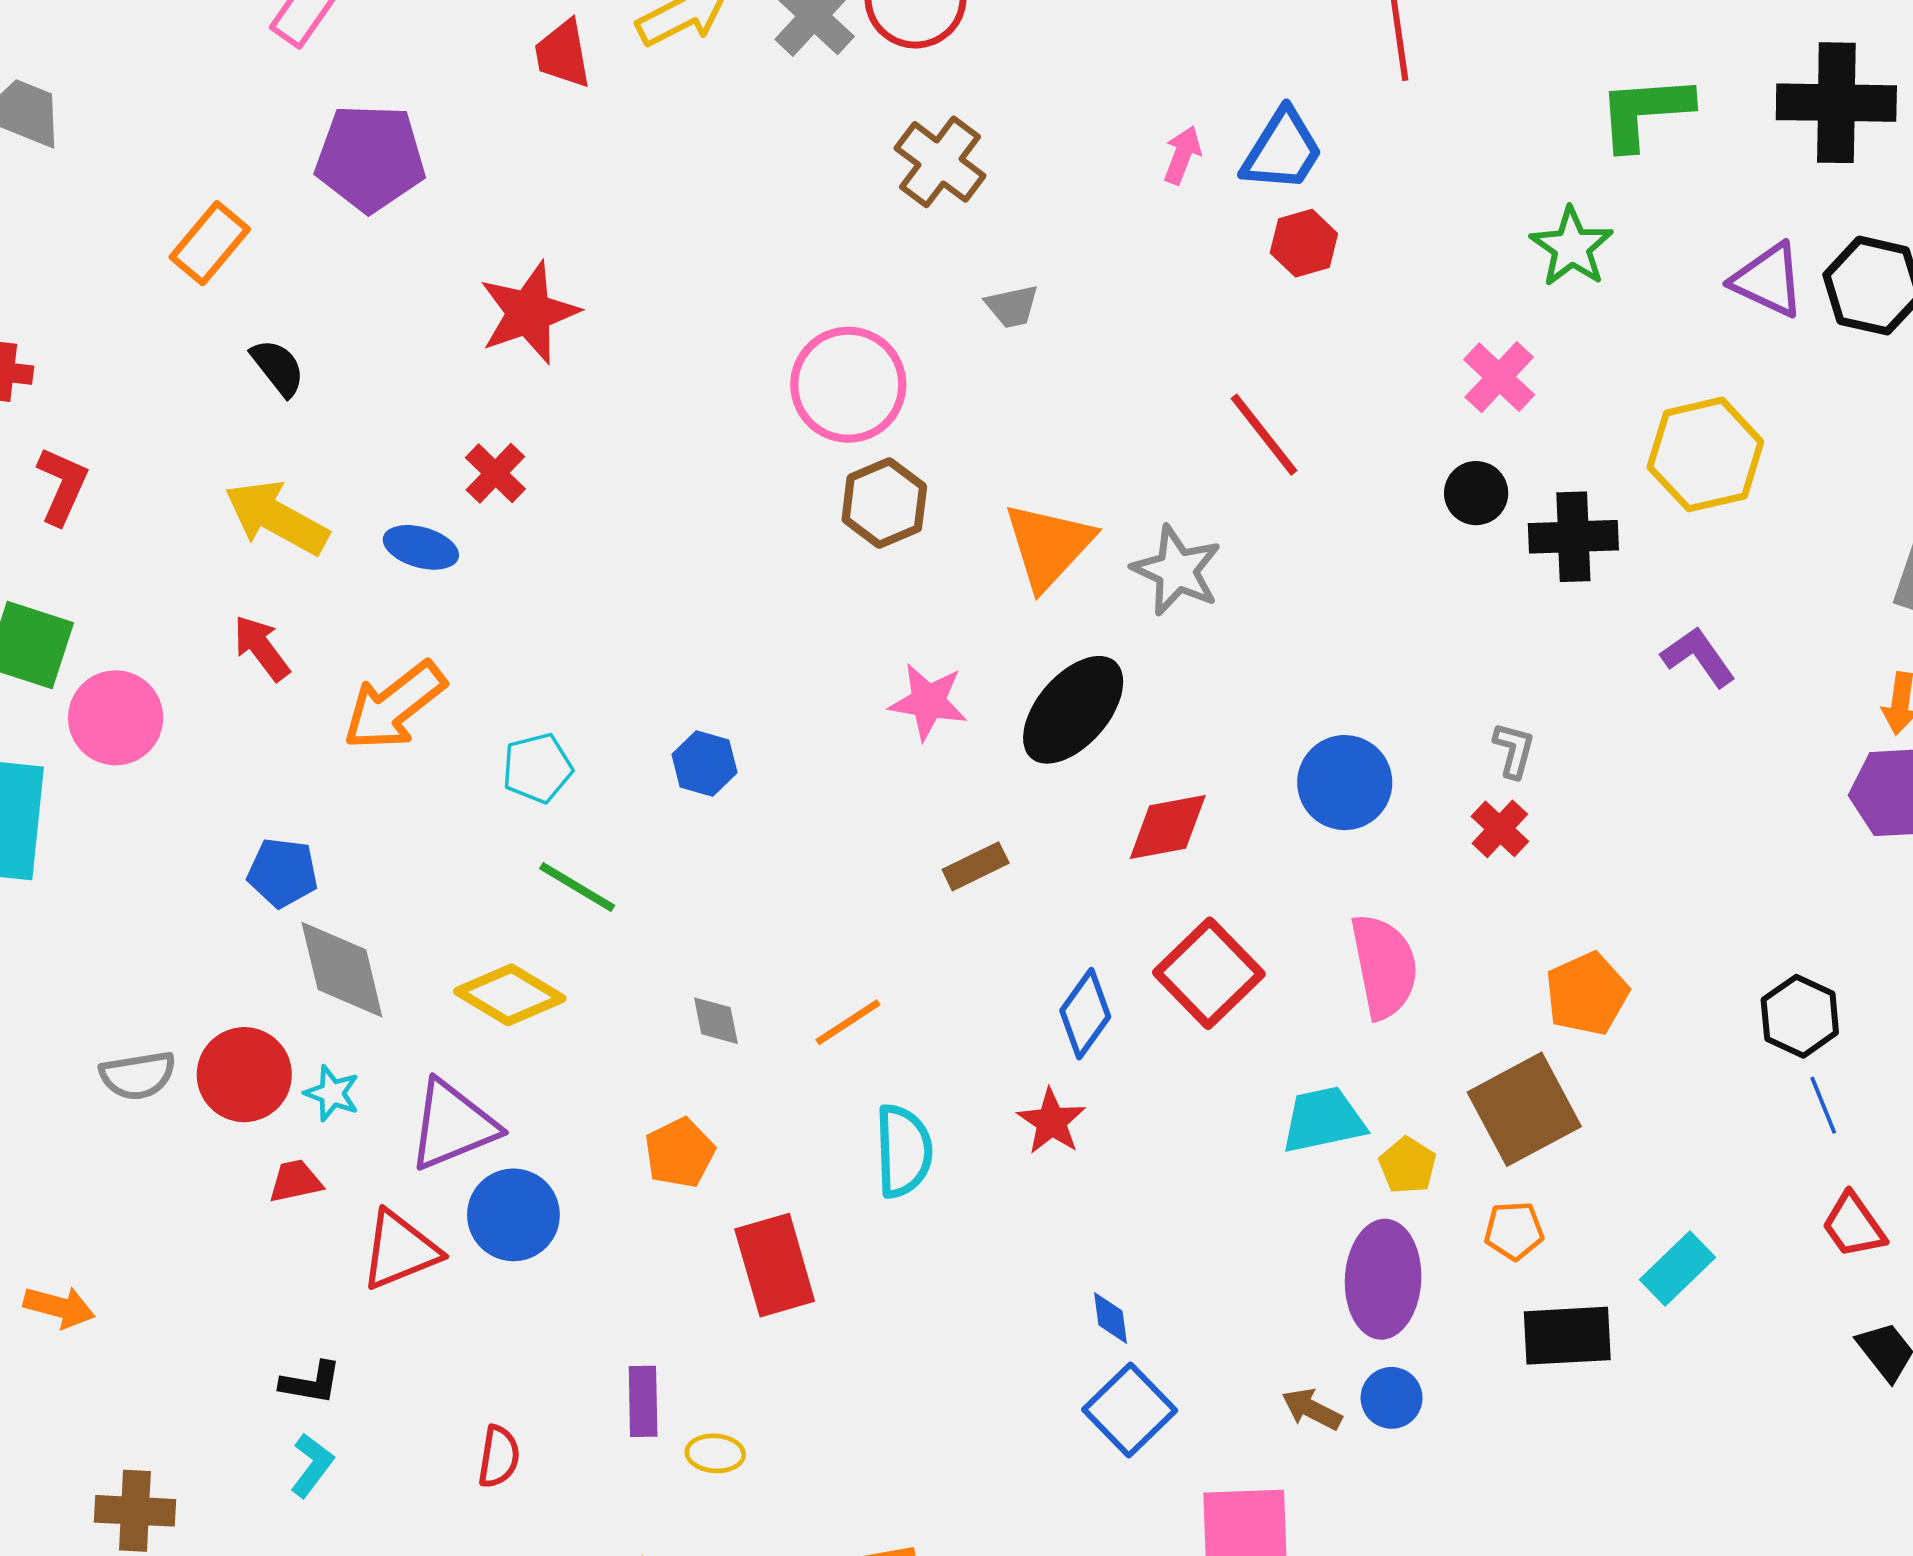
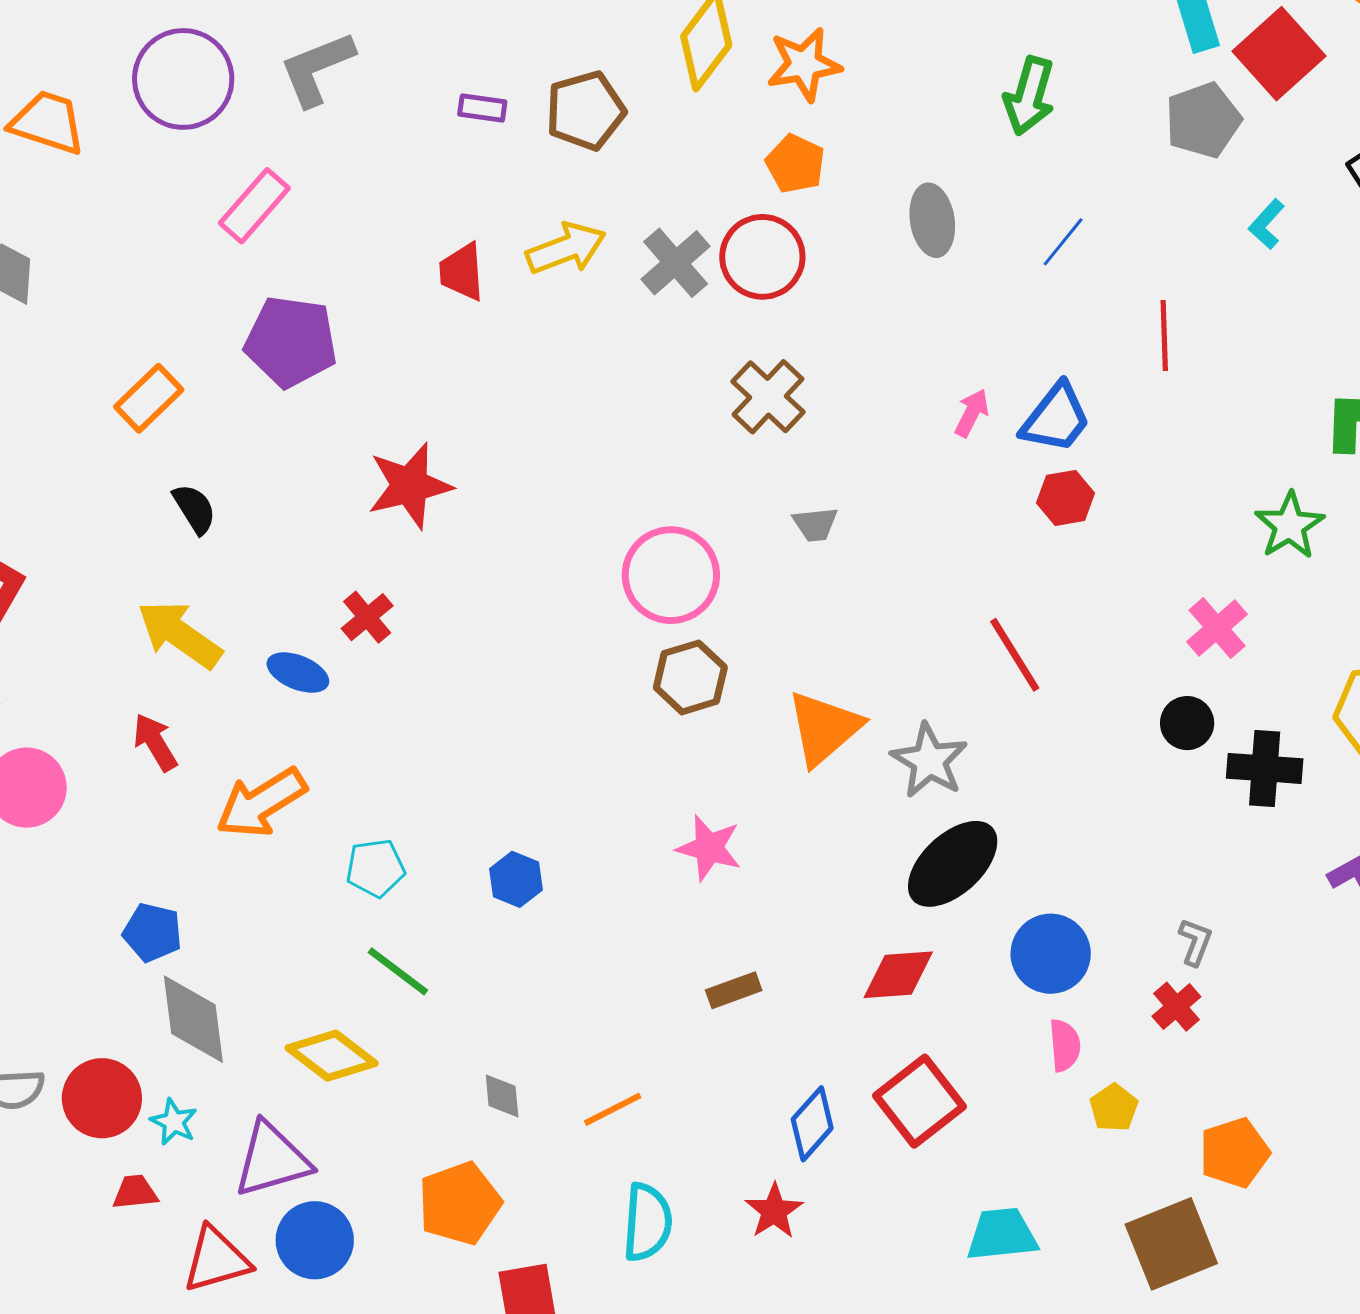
black ellipse: (1073, 710) -> (953, 864), moved
pink semicircle: (1384, 966) -> (1065, 1045), moved, size x0.6
orange pentagon: (680, 1153) -> (460, 1203), size x1.4
yellow pentagon: (1408, 1165) -> (1114, 1108), moved

